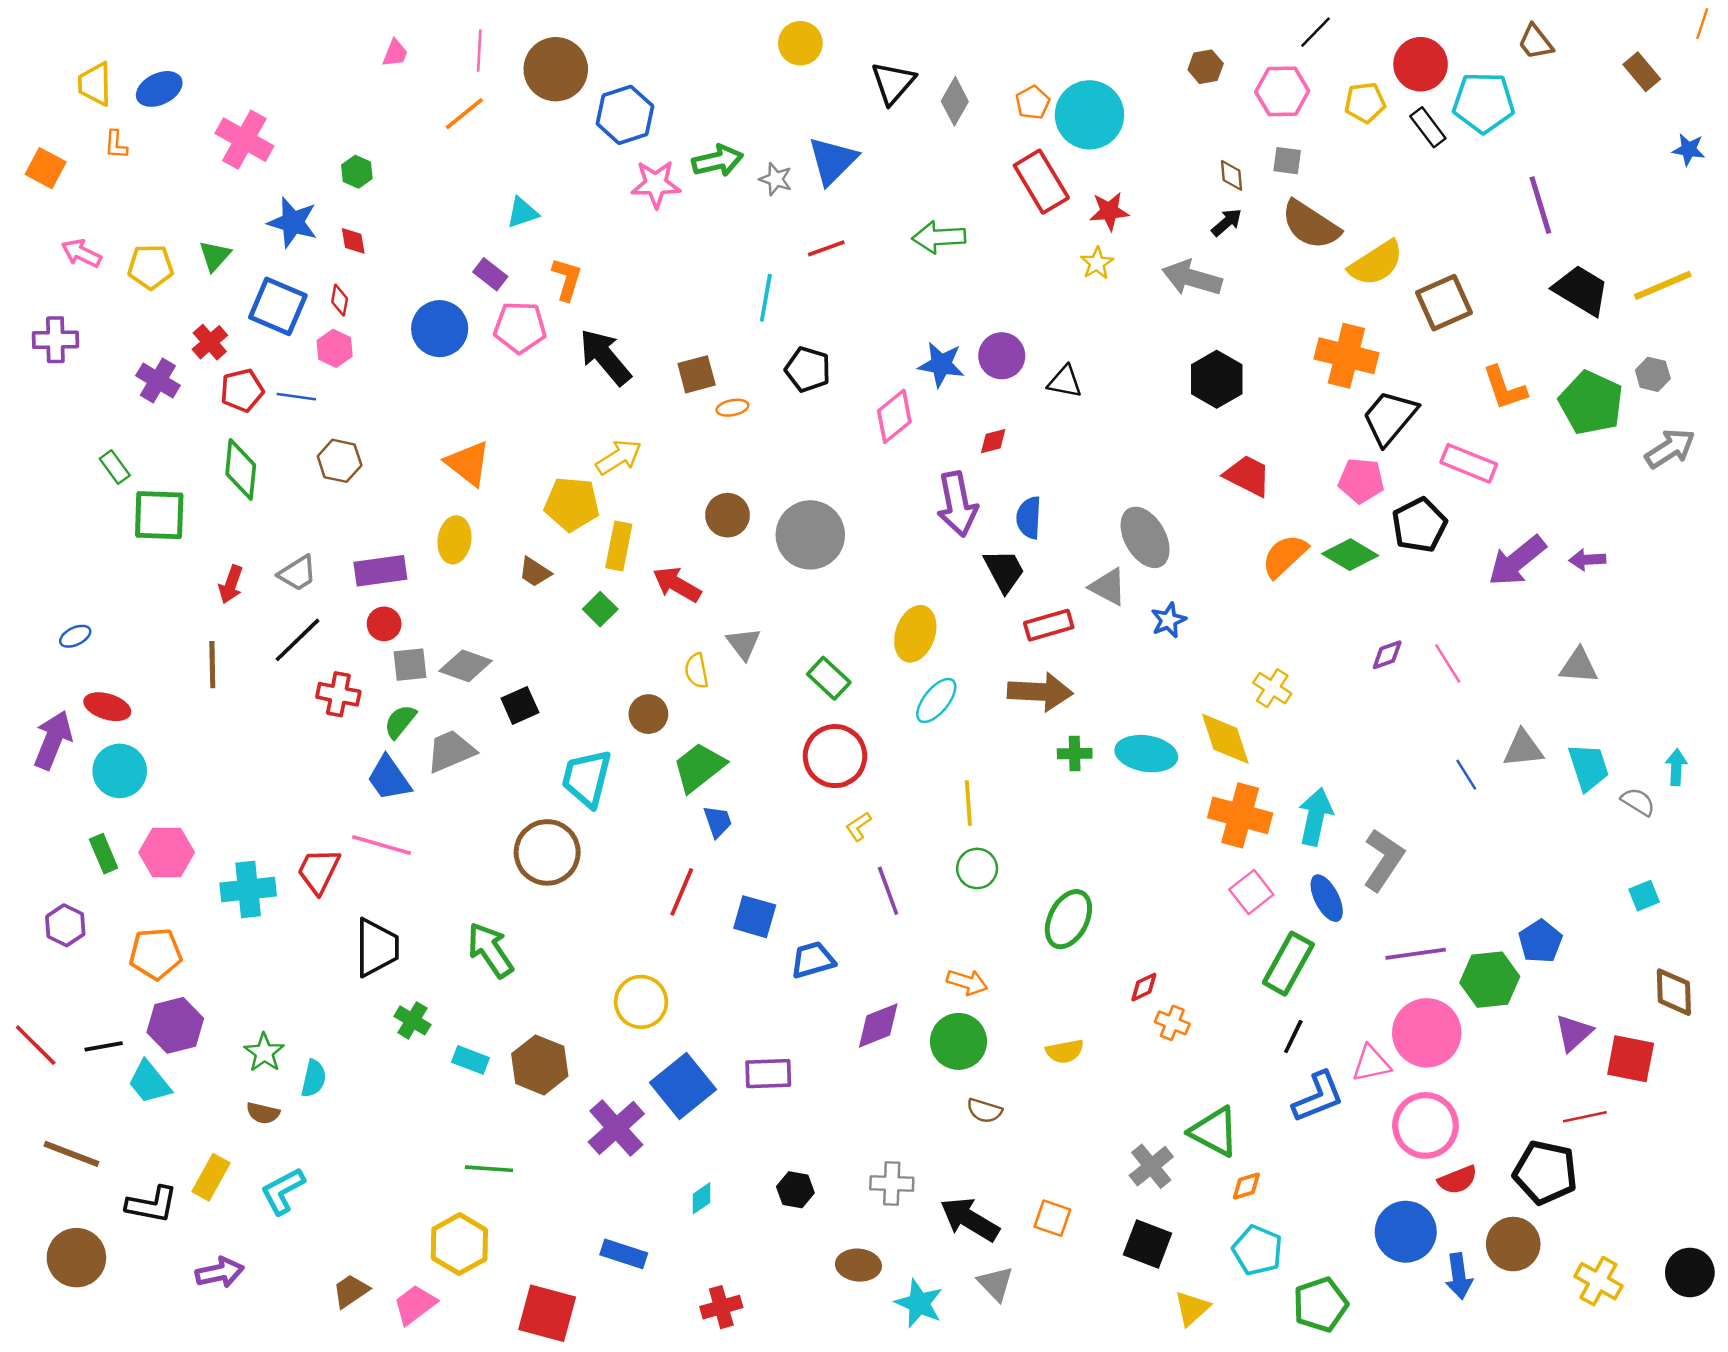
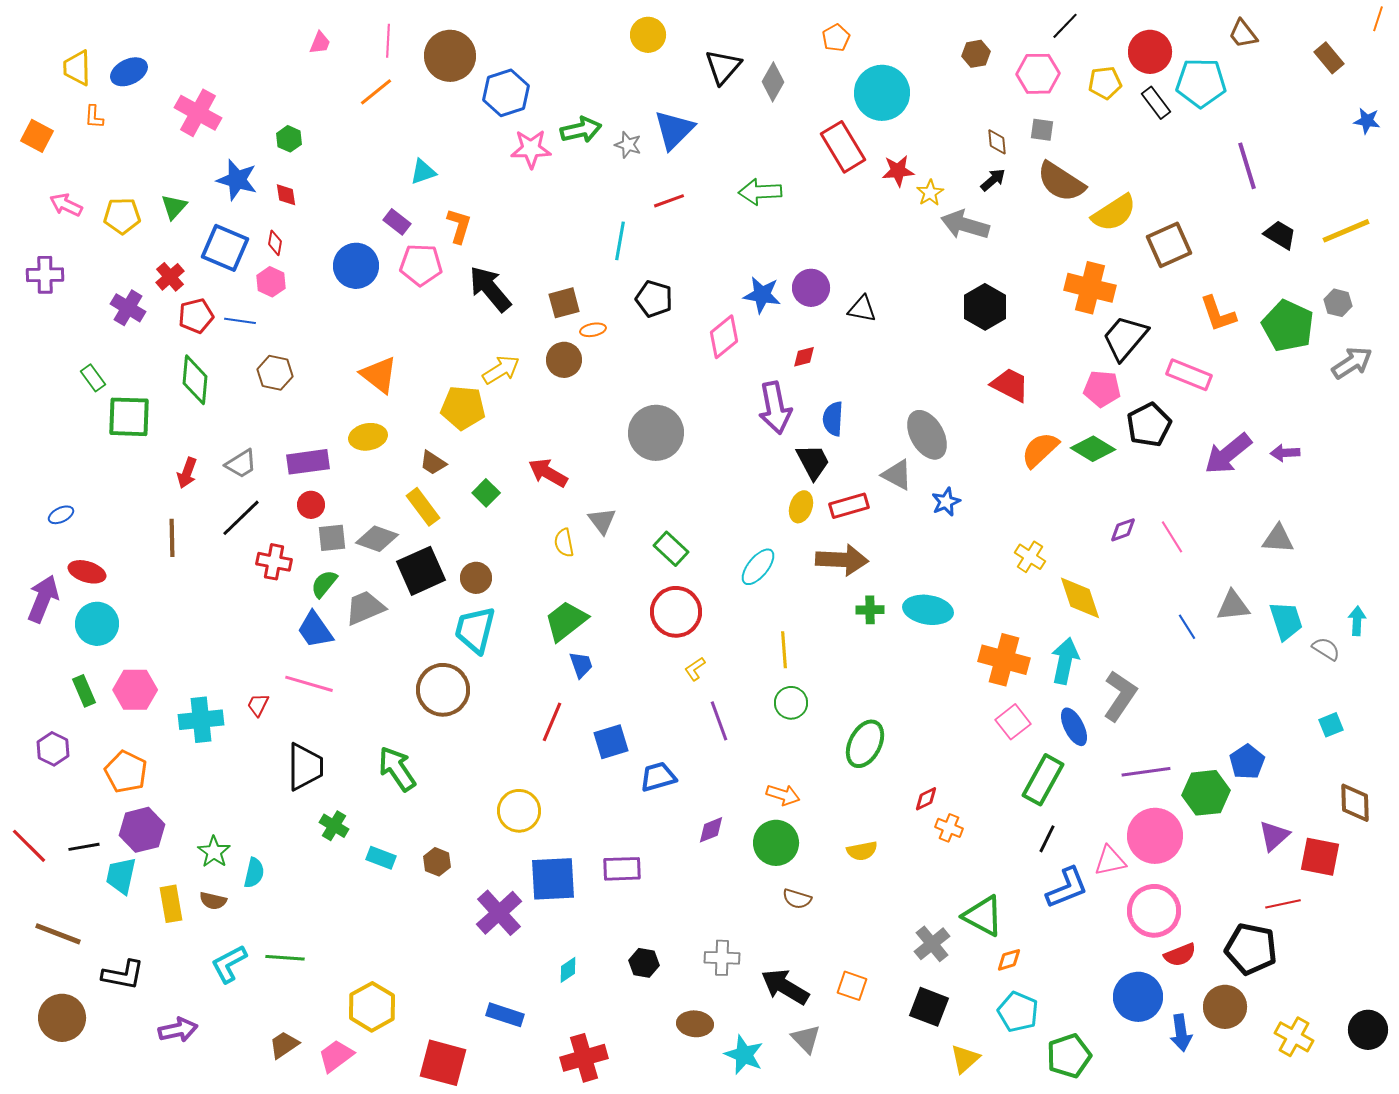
orange pentagon: (1033, 103) -> (836, 38), moved
yellow star: (1097, 263) -> (930, 193), moved
black trapezoid: (1581, 290) -> (1280, 235), size x0.7
brown circle: (727, 515) -> (564, 360), moved
yellow ellipse: (454, 540) -> (368, 437), turned 72
yellow rectangle: (619, 546) -> (423, 507), moved, turned -48
yellow ellipse: (915, 634) -> (801, 507), moved, size x0.7
black square: (520, 705) -> (421, 571), size x1.6
brown circle: (648, 714) -> (476, 578), moved
yellow diamond: (1225, 739) -> (1080, 598), moved
red trapezoid: (319, 871) -> (258, 705), size x0.6
blue square: (755, 917) -> (611, 742), turned -33
orange pentagon: (155, 954) -> (126, 772), turned 30
purple diamond: (878, 1025) -> (711, 830), size x0.7
brown hexagon: (540, 1065) -> (437, 862), size x0.6
cyan trapezoid: (149, 1082) -> (121, 876), turned 51
blue square: (683, 1086) -> (553, 879), turned 36
green line: (489, 1169) -> (285, 958), moved
yellow rectangle: (211, 1177) -> (171, 904), moved, turned -39
red cross: (721, 1307) -> (584, 1058), size x1.4

